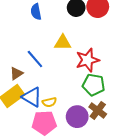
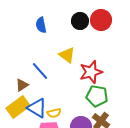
yellow triangle: (63, 43) -> (67, 55), turned 36

